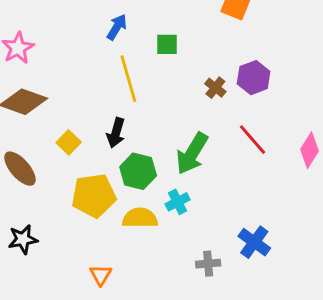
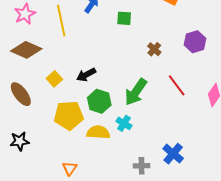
purple hexagon: (254, 78) -> (195, 42), moved
yellow line: (128, 79) -> (61, 21), moved
black arrow: (116, 133) -> (86, 75), turned 42
cyan cross: (178, 202) -> (124, 123), turned -35

